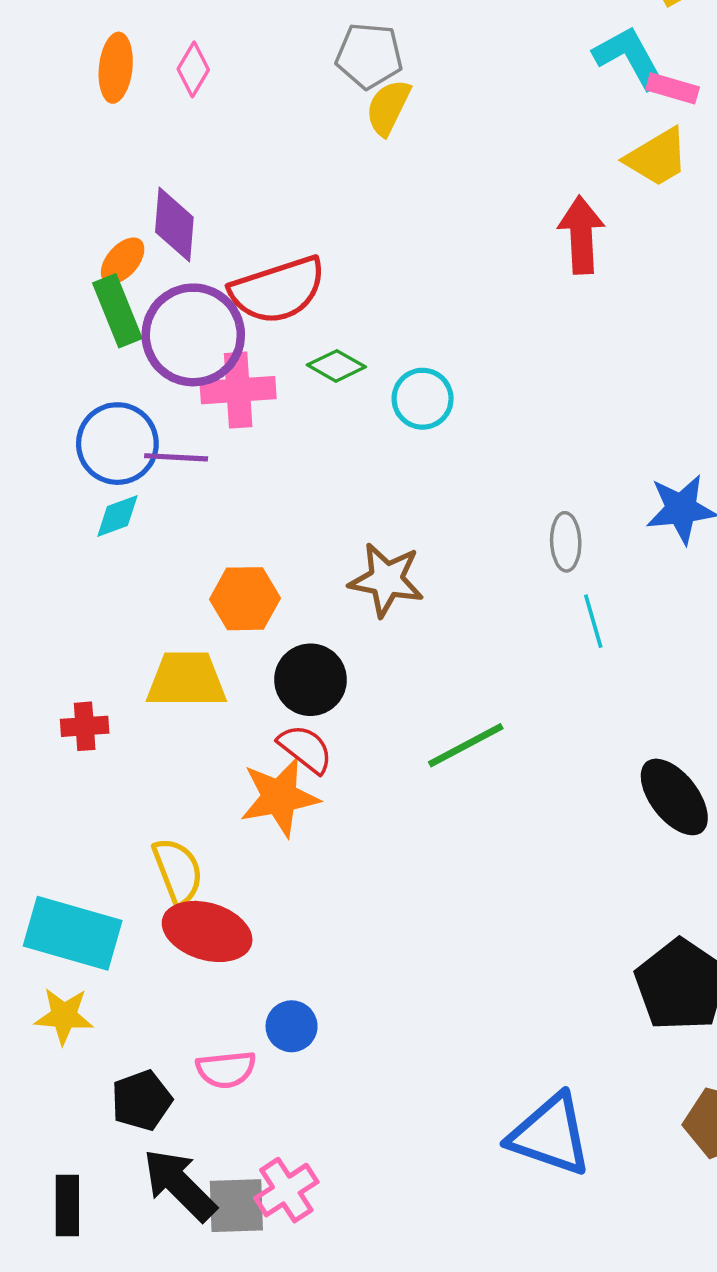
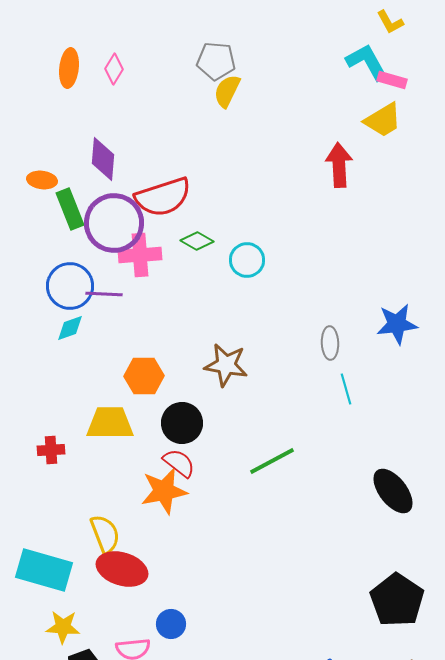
orange ellipse: (123, 261) -> (42, 180), moved, turned 56
yellow star: (64, 1016) -> (63, 627), moved

